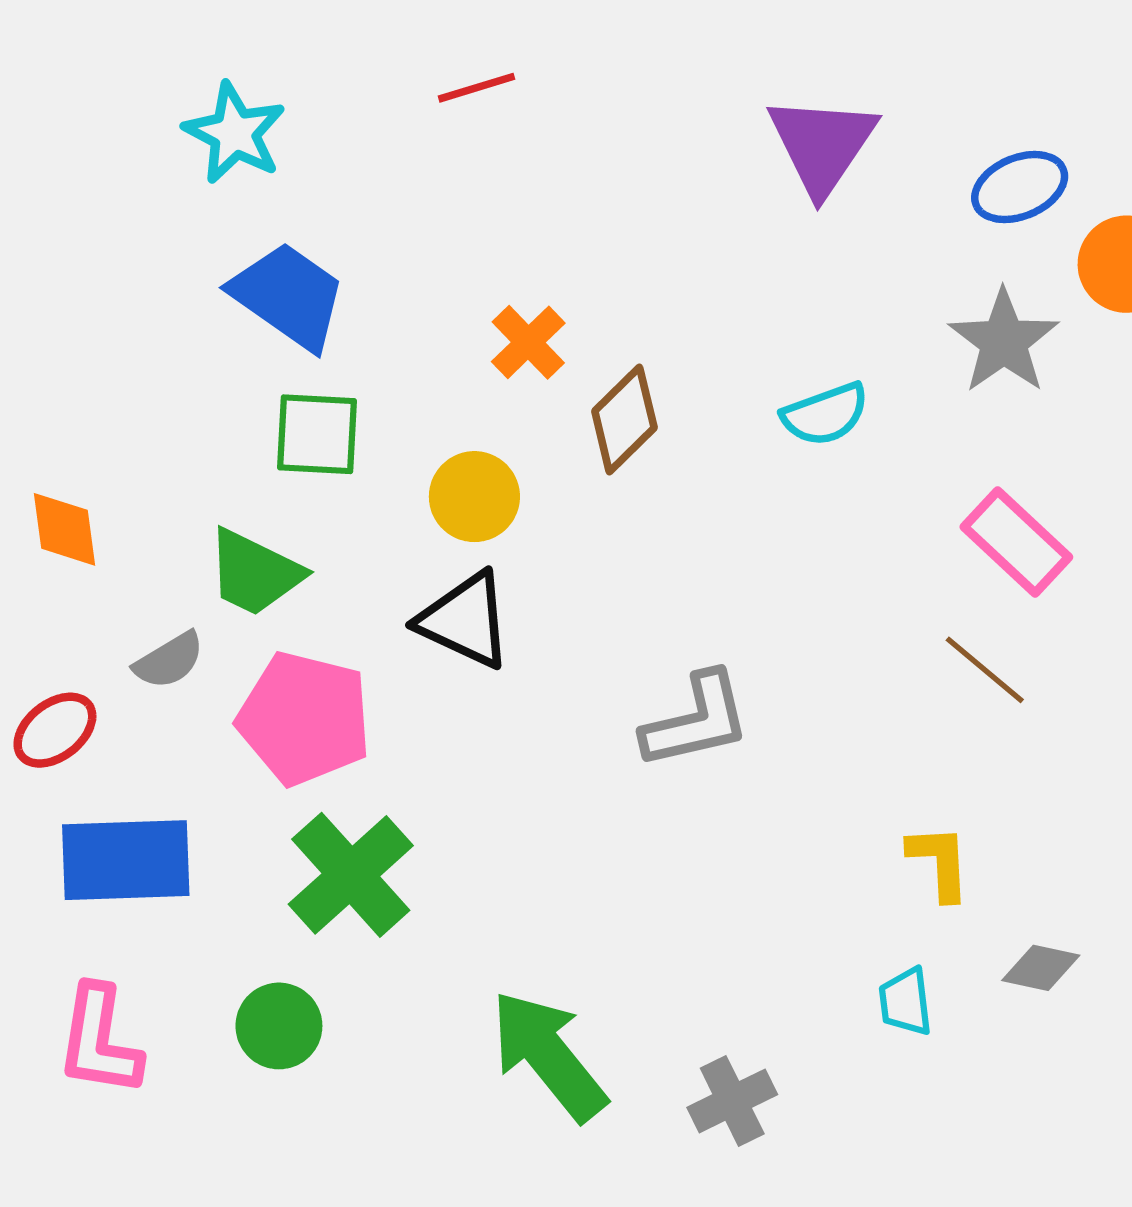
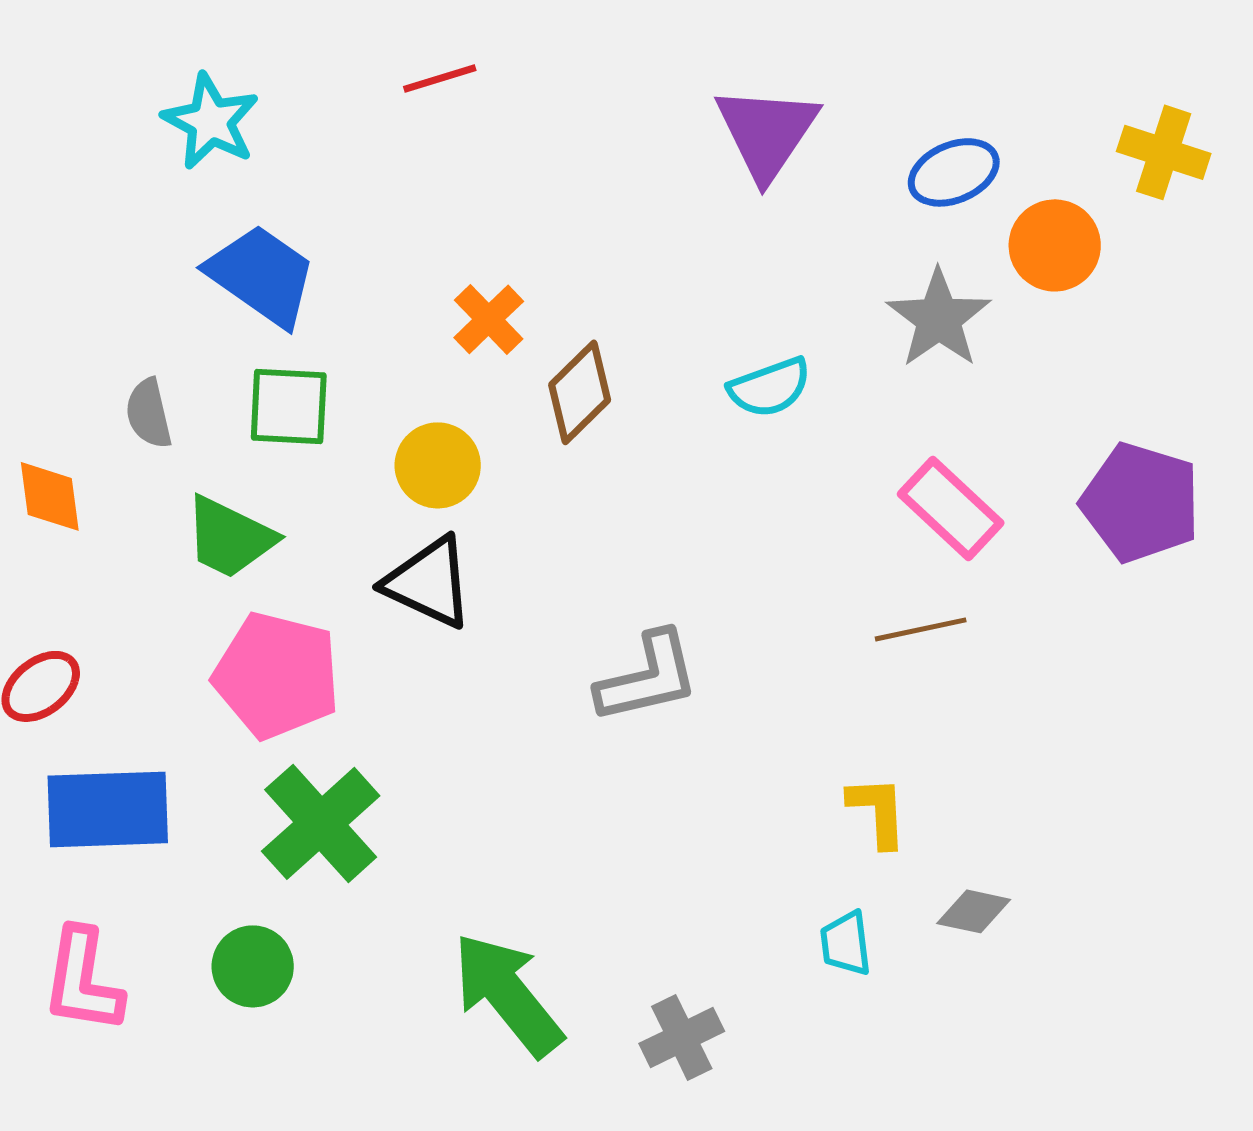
gray semicircle: (169, 660) -> (149, 413), moved, turned 108
brown line: (985, 670) -> (921, 629), turned -52

